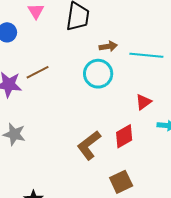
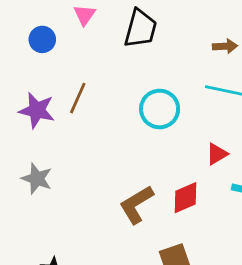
brown arrow: (108, 46) -> (225, 46), moved
brown line: (38, 72) -> (78, 98), turned -45

